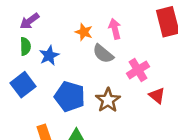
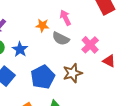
blue pentagon: (70, 97) -> (43, 77), turned -30
brown star: (108, 100) -> (73, 73), turned 30

